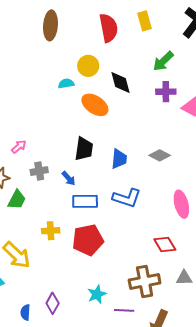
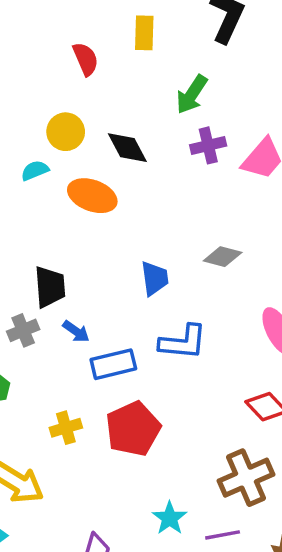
yellow rectangle: (145, 21) -> (144, 33), turned 30
red semicircle: (109, 28) -> (86, 59), size x0.7
black trapezoid: (84, 149) -> (50, 287), moved

